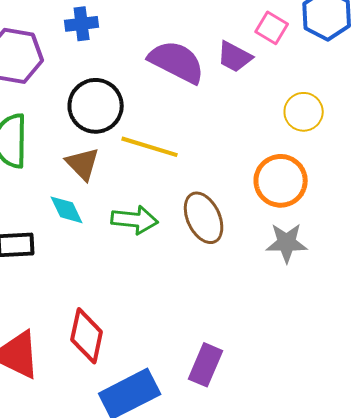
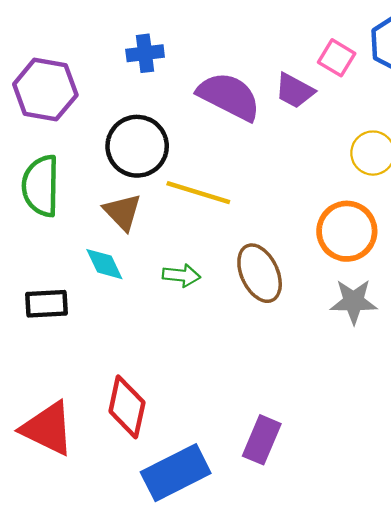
blue cross: (82, 24) -> (145, 53), moved
green arrow: (135, 220) -> (181, 275), size x0.7

